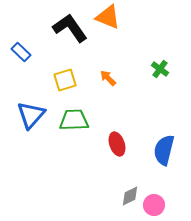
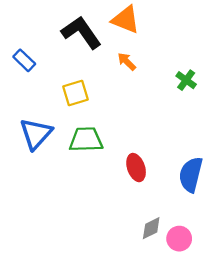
orange arrow: (108, 78) -> (127, 62), moved

